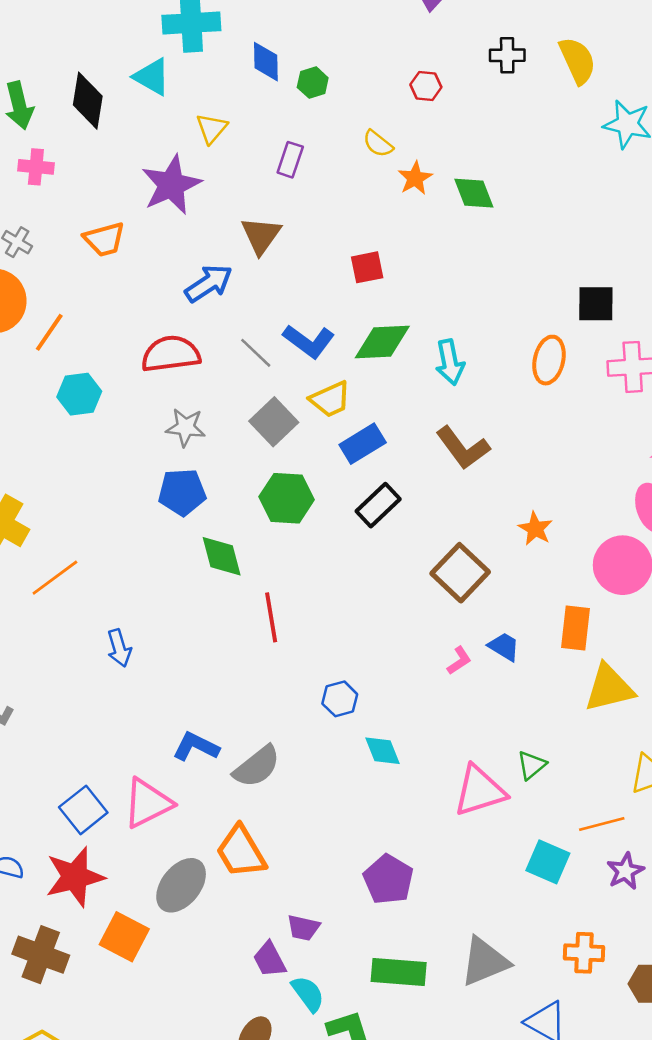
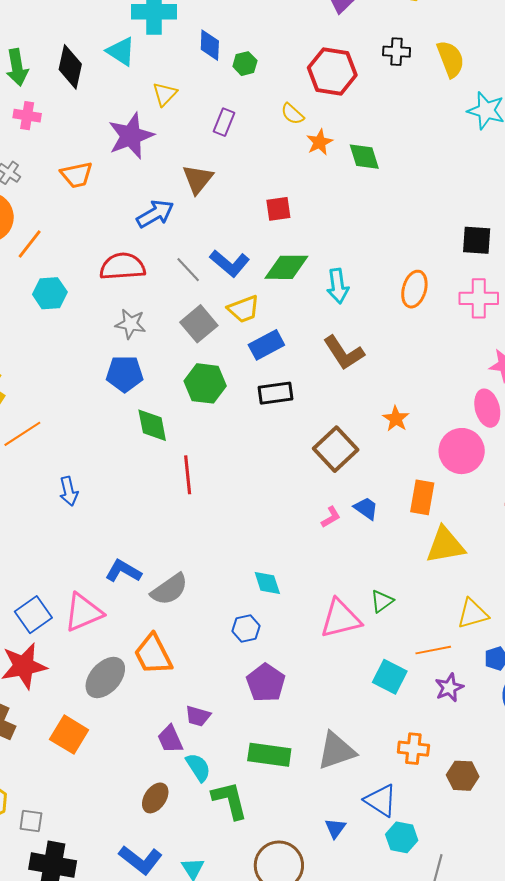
red hexagon: (426, 86) -> (332, 71), size x2.0
black square: (596, 304) -> (477, 240), moved
black rectangle: (378, 505) -> (276, 393), turned 32
blue hexagon: (340, 699) -> (246, 629), moved
orange square: (124, 937) -> (69, 735), moved

